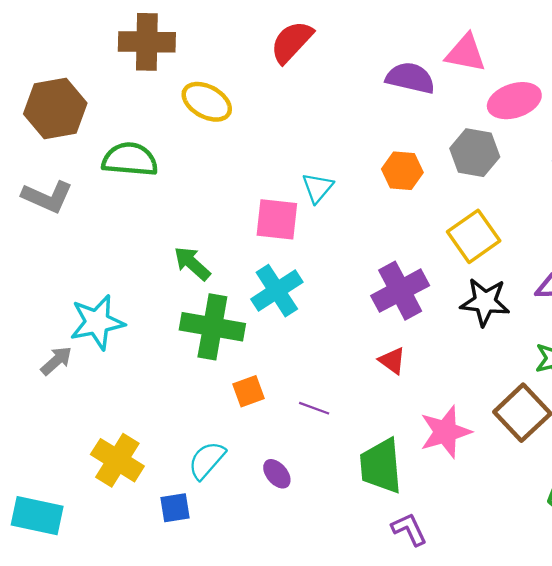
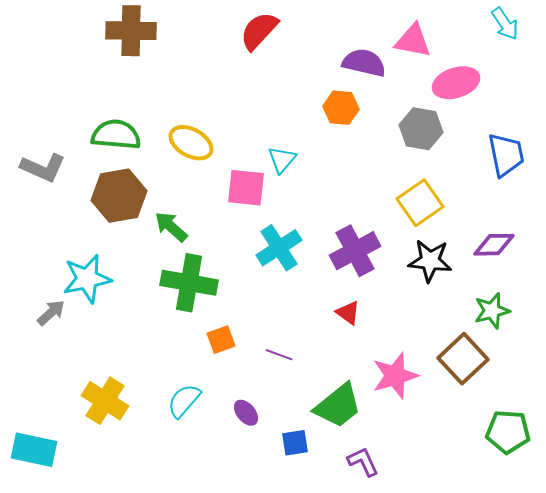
yellow ellipse: (207, 102) -> (191, 143), moved
brown hexagon: (55, 109) -> (119, 196), moved
orange hexagon: (402, 171) -> (341, 108), moved
cyan cross: (277, 291) -> (279, 248), moved
green trapezoid: (381, 466) -> (338, 406), turned -124
blue square: (175, 508) -> (295, 443), moved

